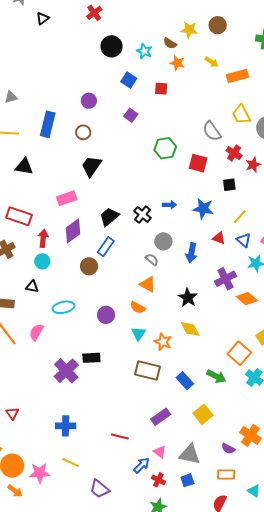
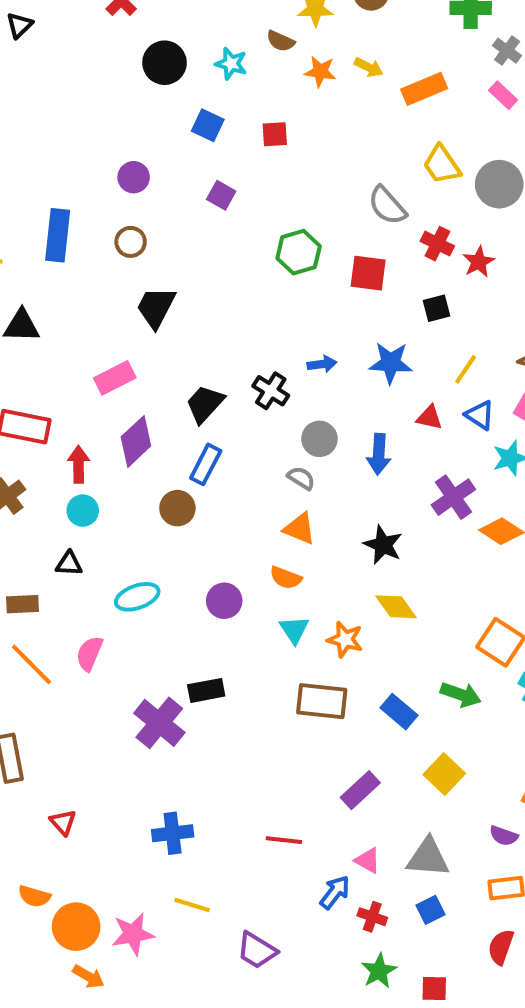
orange star: (177, 63) -> (320, 72), moved

